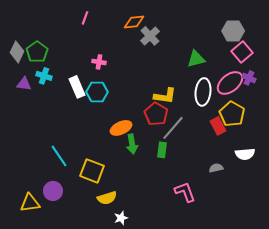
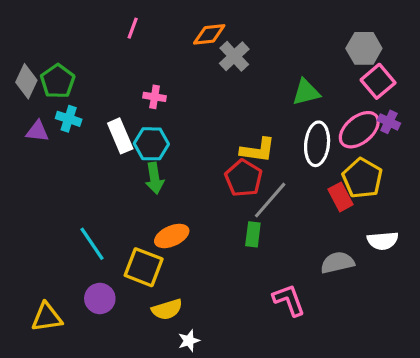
orange ellipse: (121, 128) -> (172, 236), moved
green arrow: (132, 144) -> (155, 178), moved
gray semicircle: (216, 168) -> (337, 263), size x1.5
purple circle: (53, 191) -> (100, 298), moved

